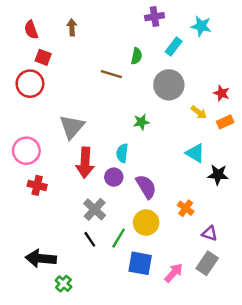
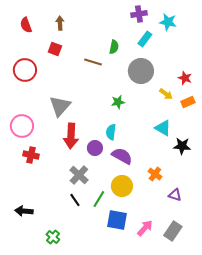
purple cross: (154, 17) -> (139, 14), moved
red square: (43, 57) -> (55, 49), moved
cyan semicircle: (122, 153) -> (111, 132), moved
purple semicircle: (146, 187) -> (122, 156), turned -30
black arrow: (41, 258) -> (24, 211), moved, size x0.7
gray rectangle: (207, 263) -> (173, 231), moved

